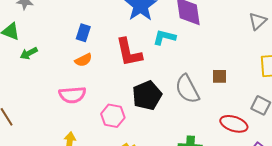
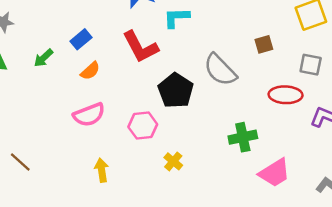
blue rectangle: (83, 33) -> (81, 39), turned 48
green arrow: (29, 53) -> (43, 58), moved
brown square: (219, 76) -> (264, 44), moved

